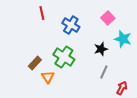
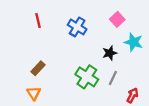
red line: (42, 13) -> (38, 20), moved
green cross: (64, 57) -> (87, 77), moved
orange triangle: (48, 77) -> (34, 93), moved

